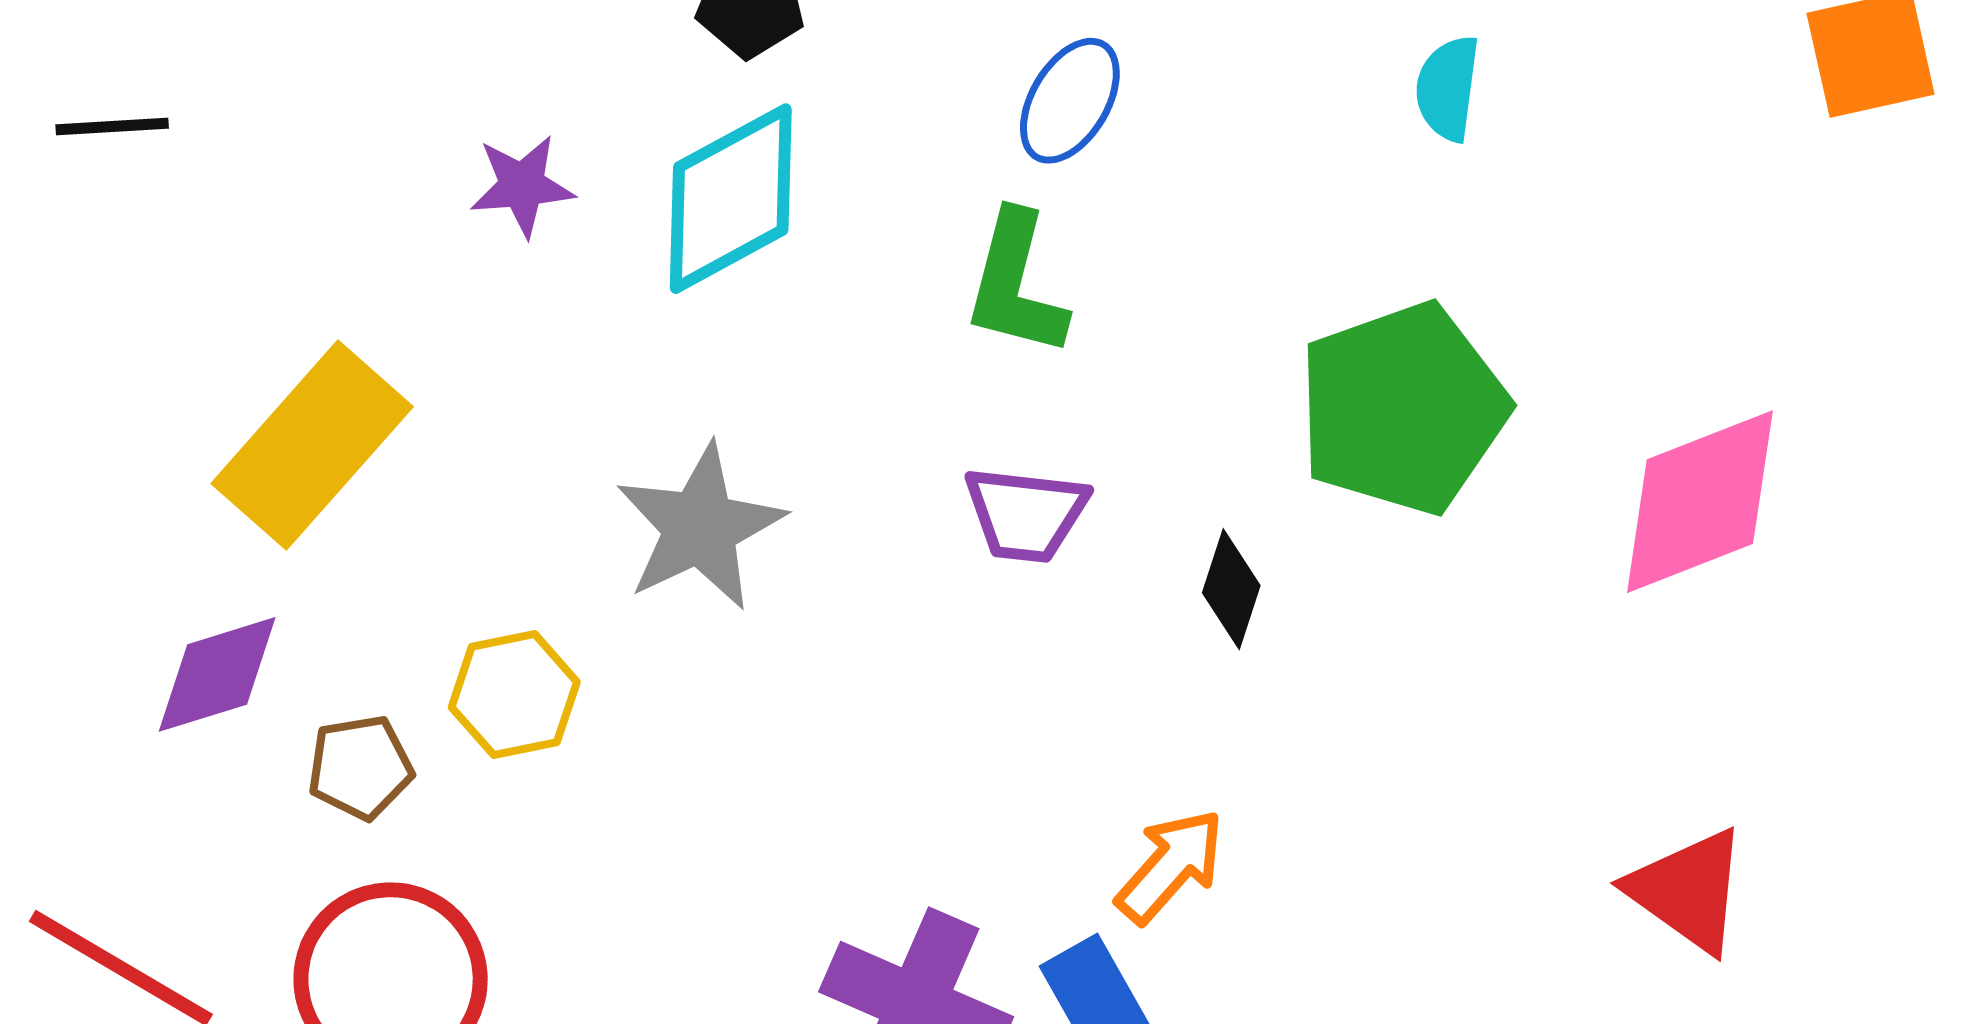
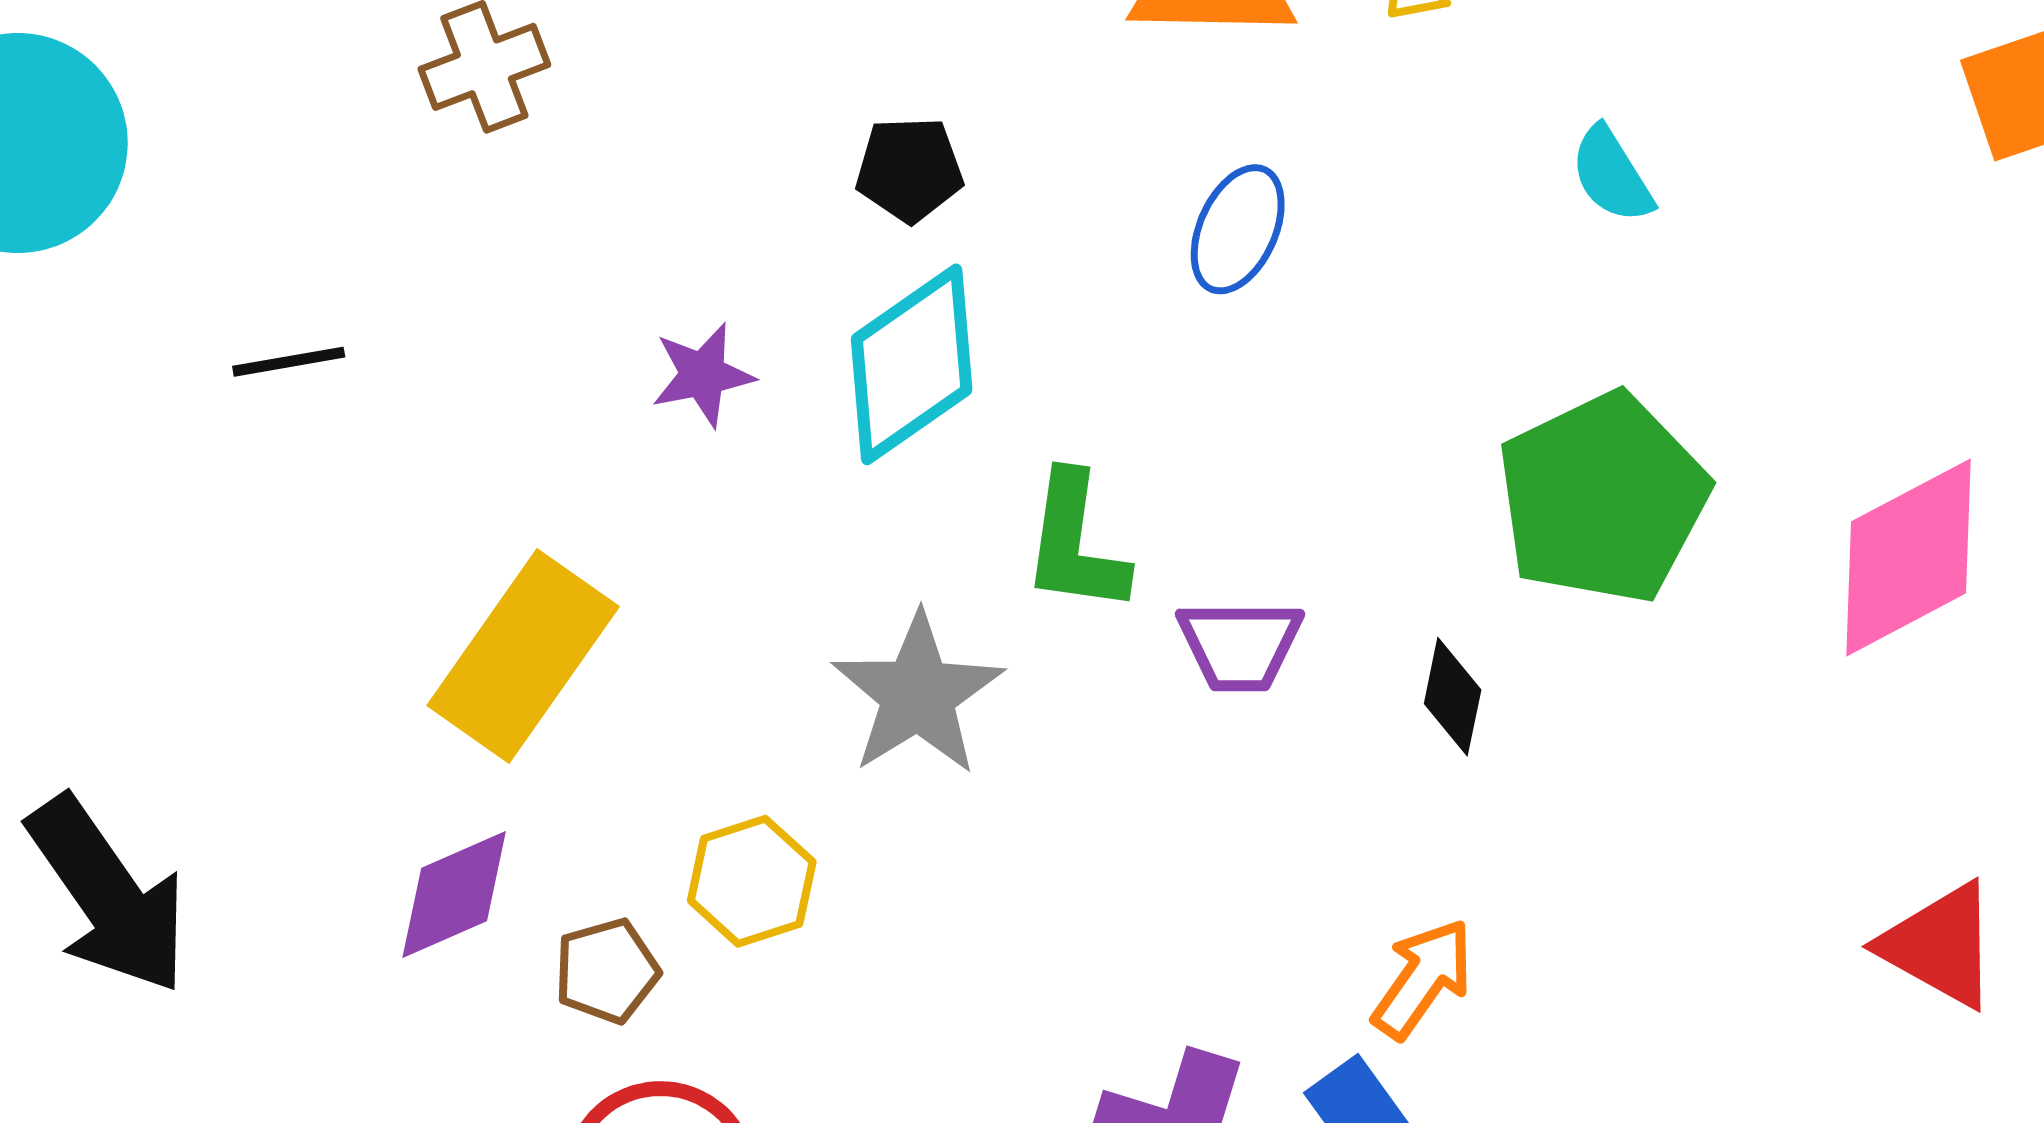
cyan semicircle: (1448, 88) -> (1612, 175), turned -33
green L-shape: (1016, 284) -> (1075, 543), moved

